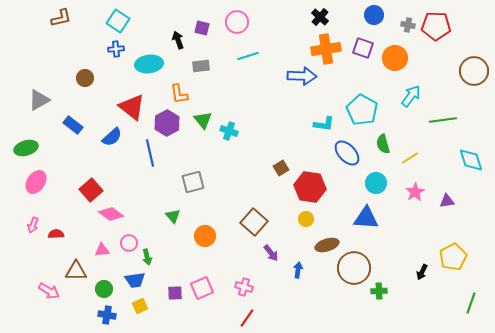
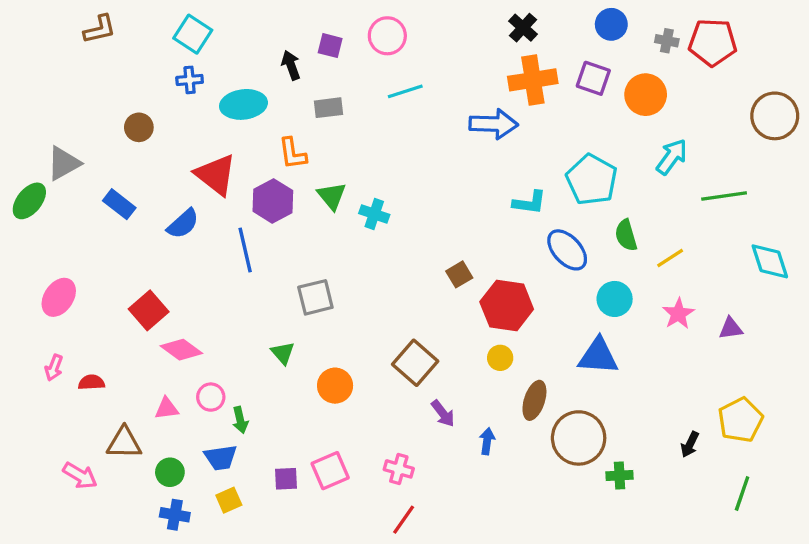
green ellipse: (26, 148) -> (29, 201), moved, turned -35
brown ellipse: (327, 245) -> (534, 400), turned -55
green line: (471, 303) -> (742, 494), moved

